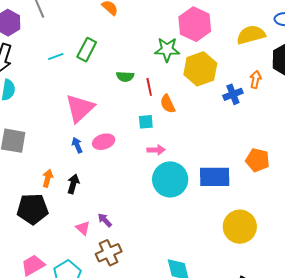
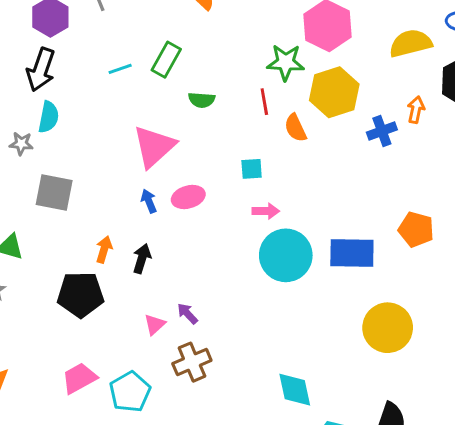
green semicircle: (125, 76) -> (202, 100), moved
red line: (149, 87) -> (264, 102), moved
orange semicircle: (168, 104) -> (295, 128), moved
pink triangle: (83, 228) -> (155, 325), turned 35

